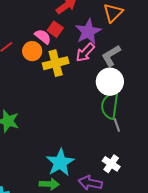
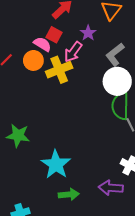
purple star: (88, 32) -> (88, 33), size x0.6
pink arrow: (85, 53) -> (73, 52), moved
cyan star: (60, 162) -> (56, 164), moved

